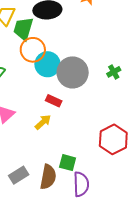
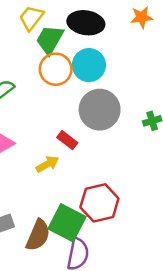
cyan circle: (47, 64) -> (89, 65), moved
red hexagon: (113, 139) -> (99, 203), moved
green square: (68, 163) -> (67, 223), size x1.6

